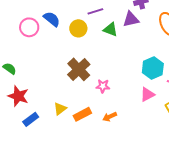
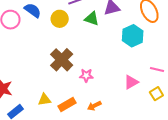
cyan hexagon: (153, 68) -> (133, 36), moved
yellow triangle: (60, 109) -> (44, 100), turned 32

